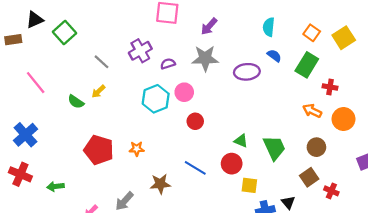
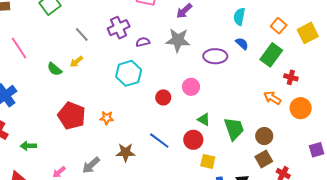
pink circle: (184, 92) -> (191, 87), moved
brown circle: (316, 147) -> (264, 136), moved

